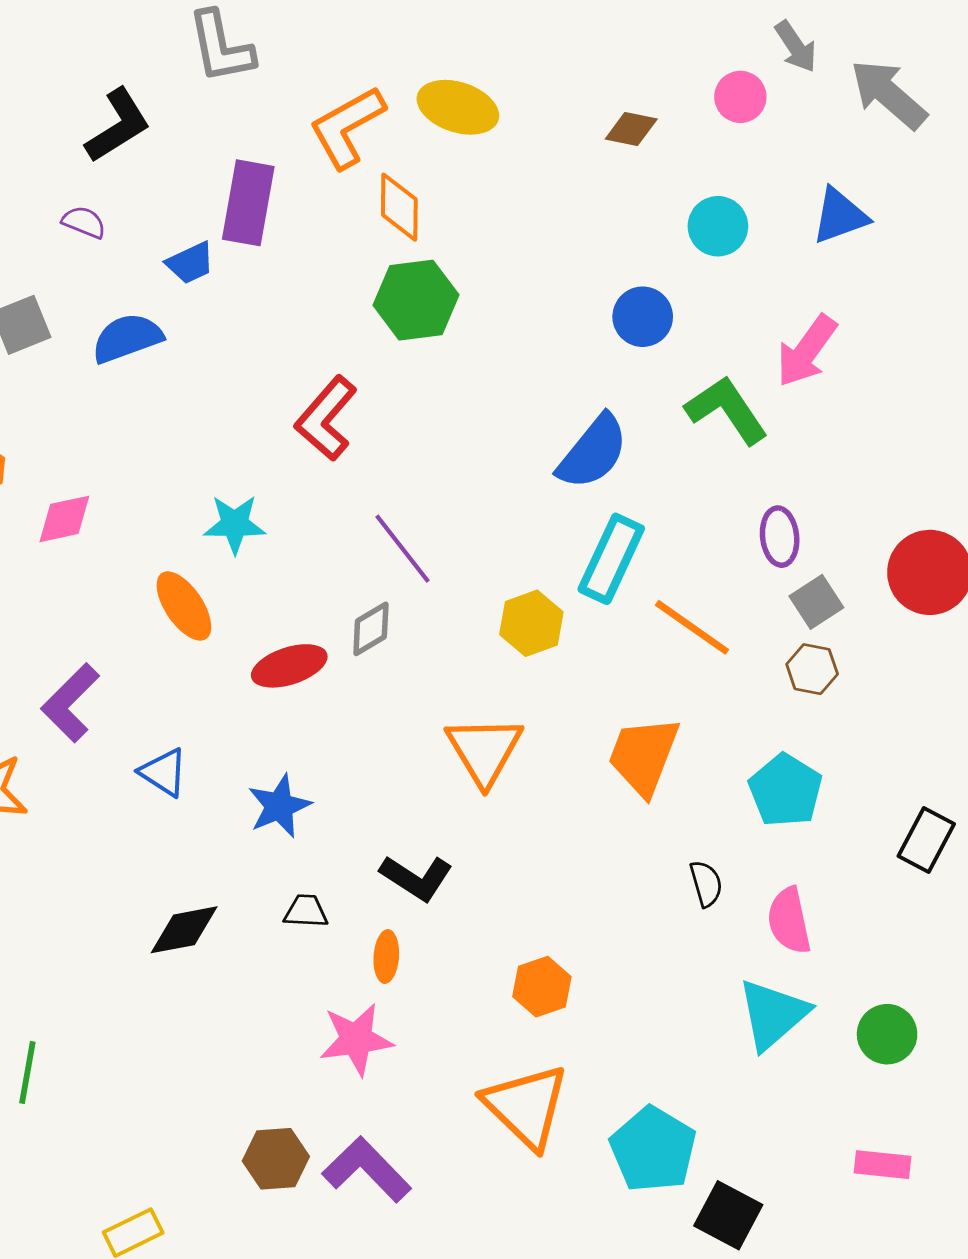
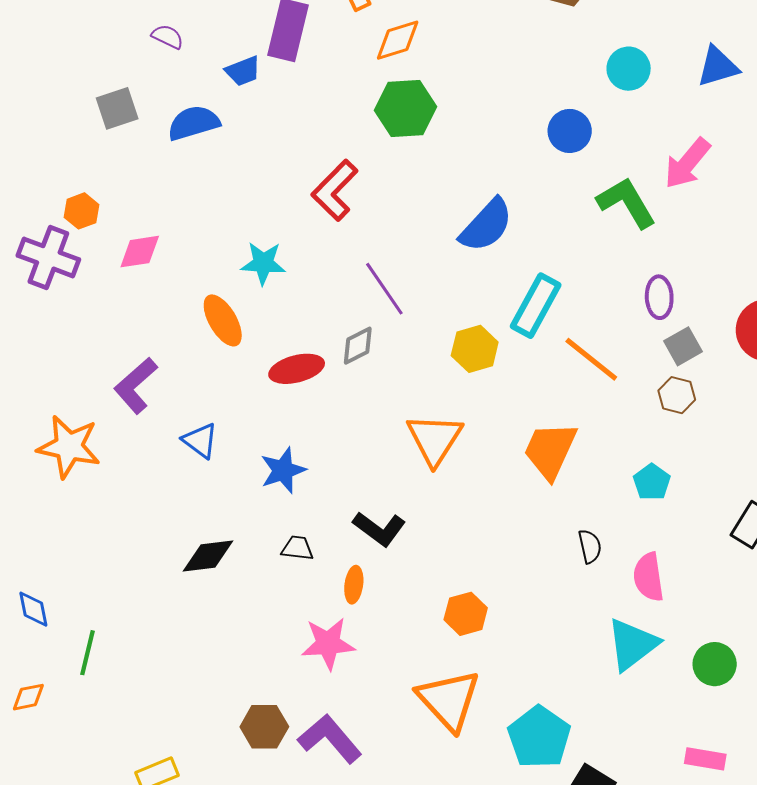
orange diamond: (399, 207) -> (398, 40), turned 69
blue semicircle: (593, 452) -> (486, 225), moved
cyan pentagon: (785, 790) -> (652, 482), size x0.7

